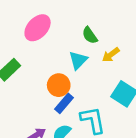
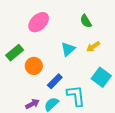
green semicircle: (90, 35) -> (86, 21), moved
orange circle: (59, 85) -> (34, 66), moved

